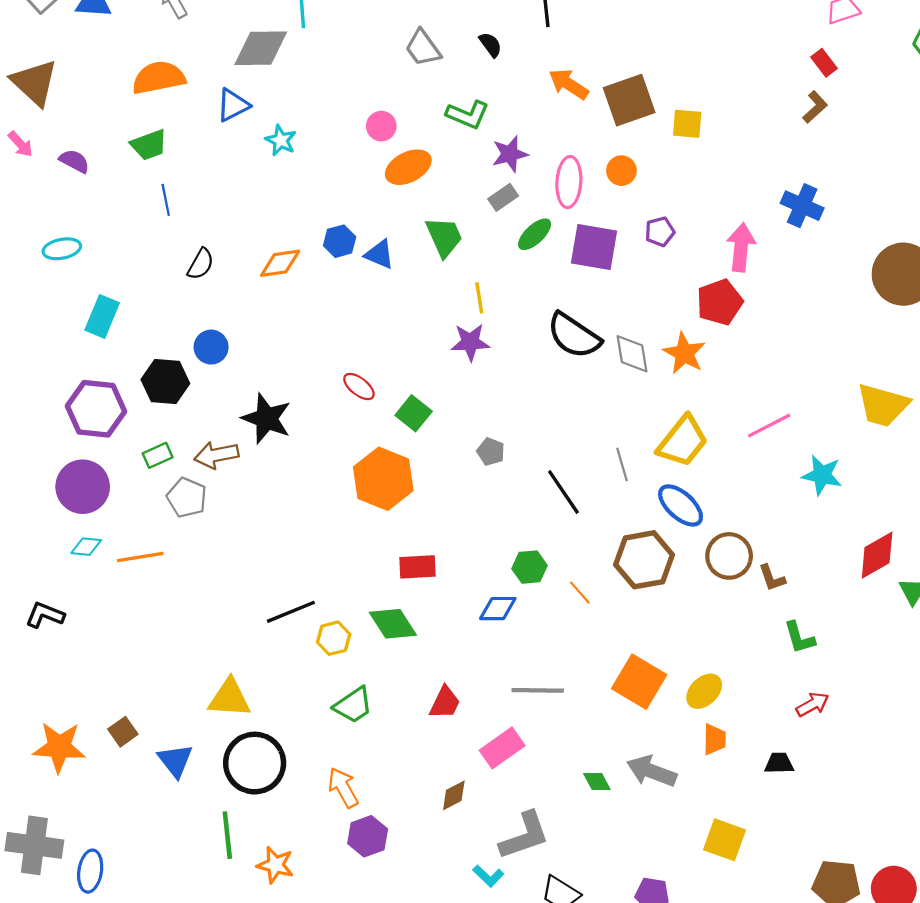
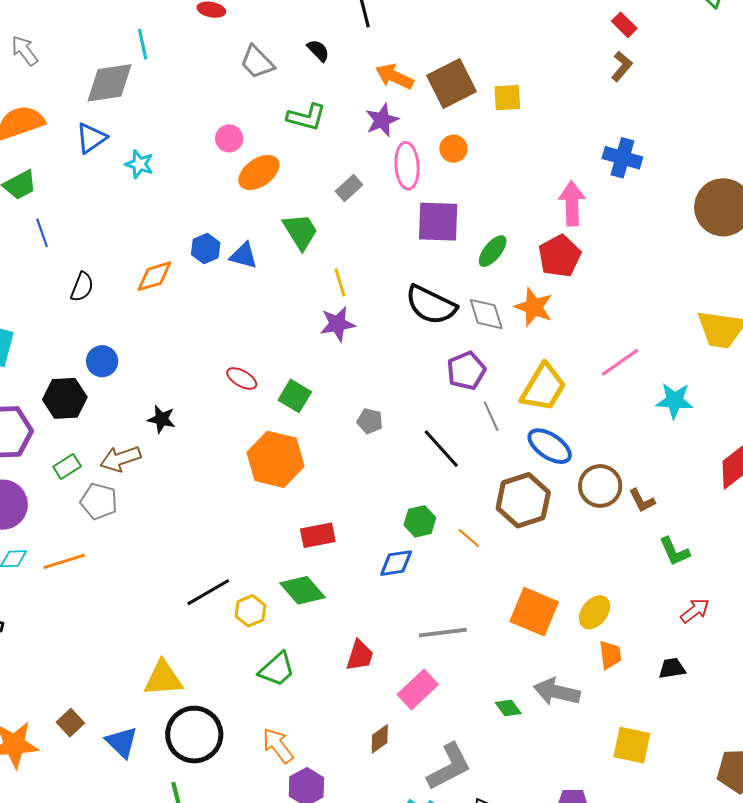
purple star: (510, 154) -> (382, 120), moved
purple pentagon: (660, 232) -> (466, 371), moved, size x1.4
green ellipse: (535, 234) -> (493, 251), moved
black star: (267, 418) -> (162, 419), size x0.6

